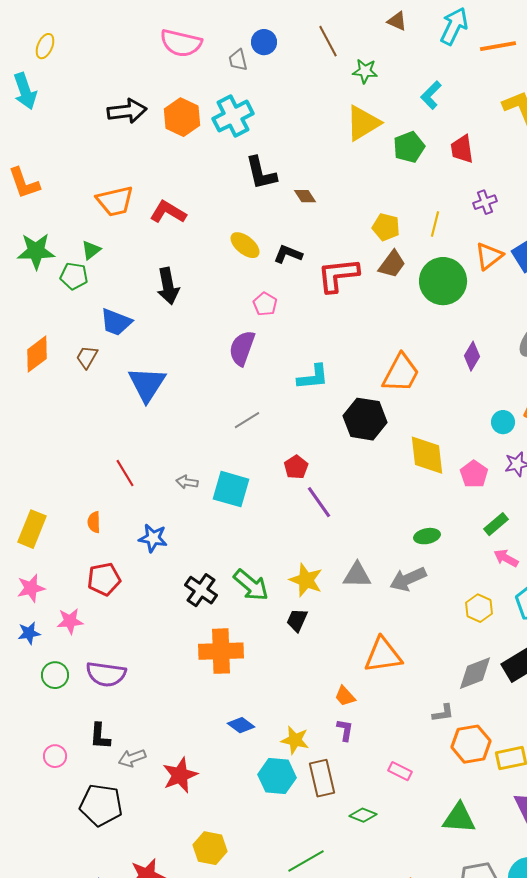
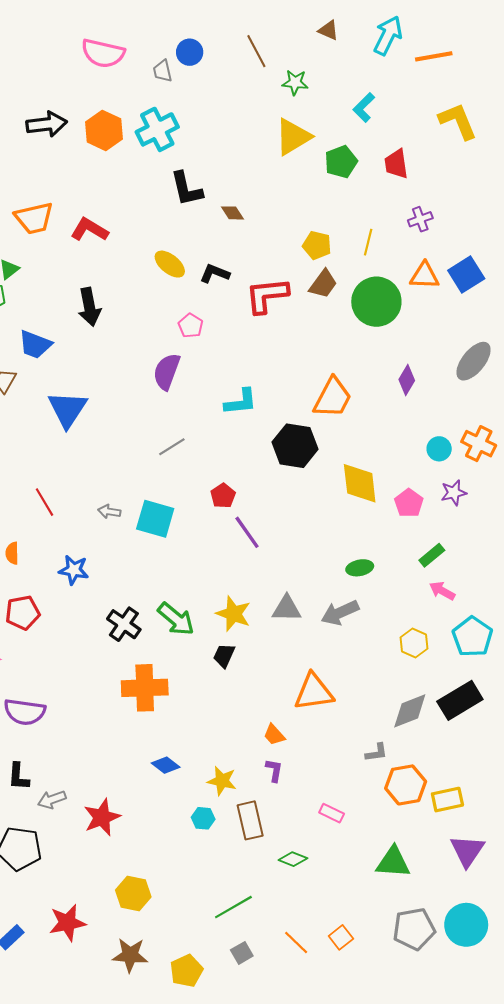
orange triangle: (489, 256) -> (424, 276), turned 40
cyan hexagon: (277, 776) -> (203, 818), size x0.6

